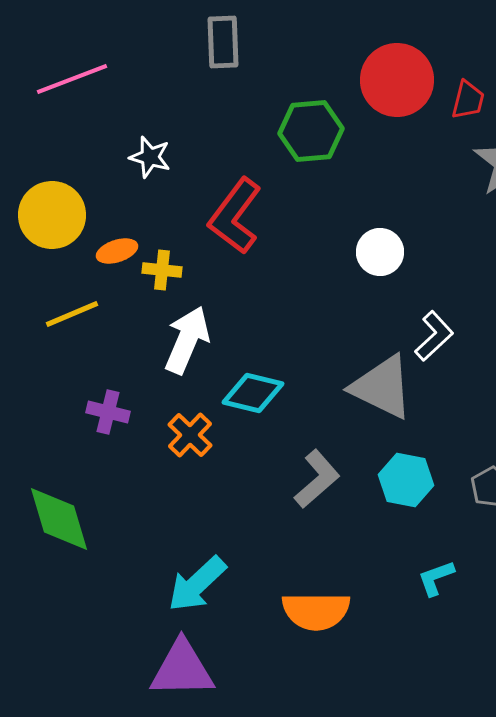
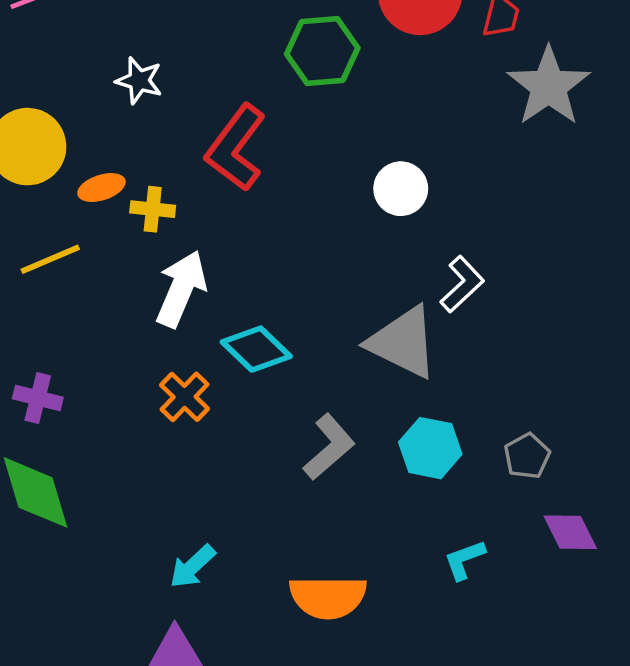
cyan diamond: (253, 393) -> (256, 349), turned 30
purple cross: (108, 412) -> (38, 398), moved
cyan arrow: (197, 584) -> (193, 566), size x0.7

